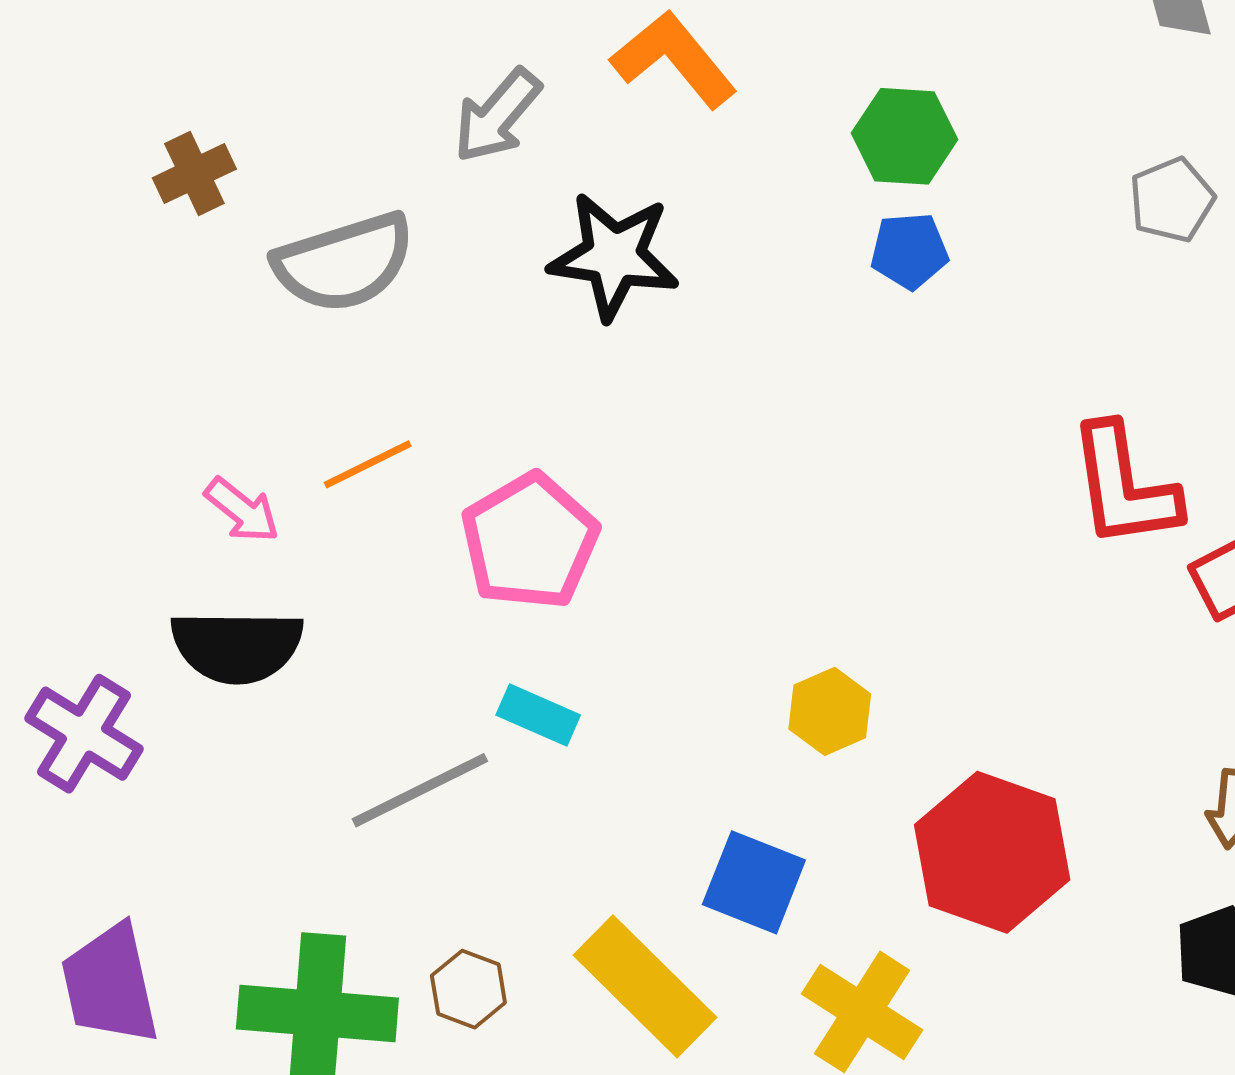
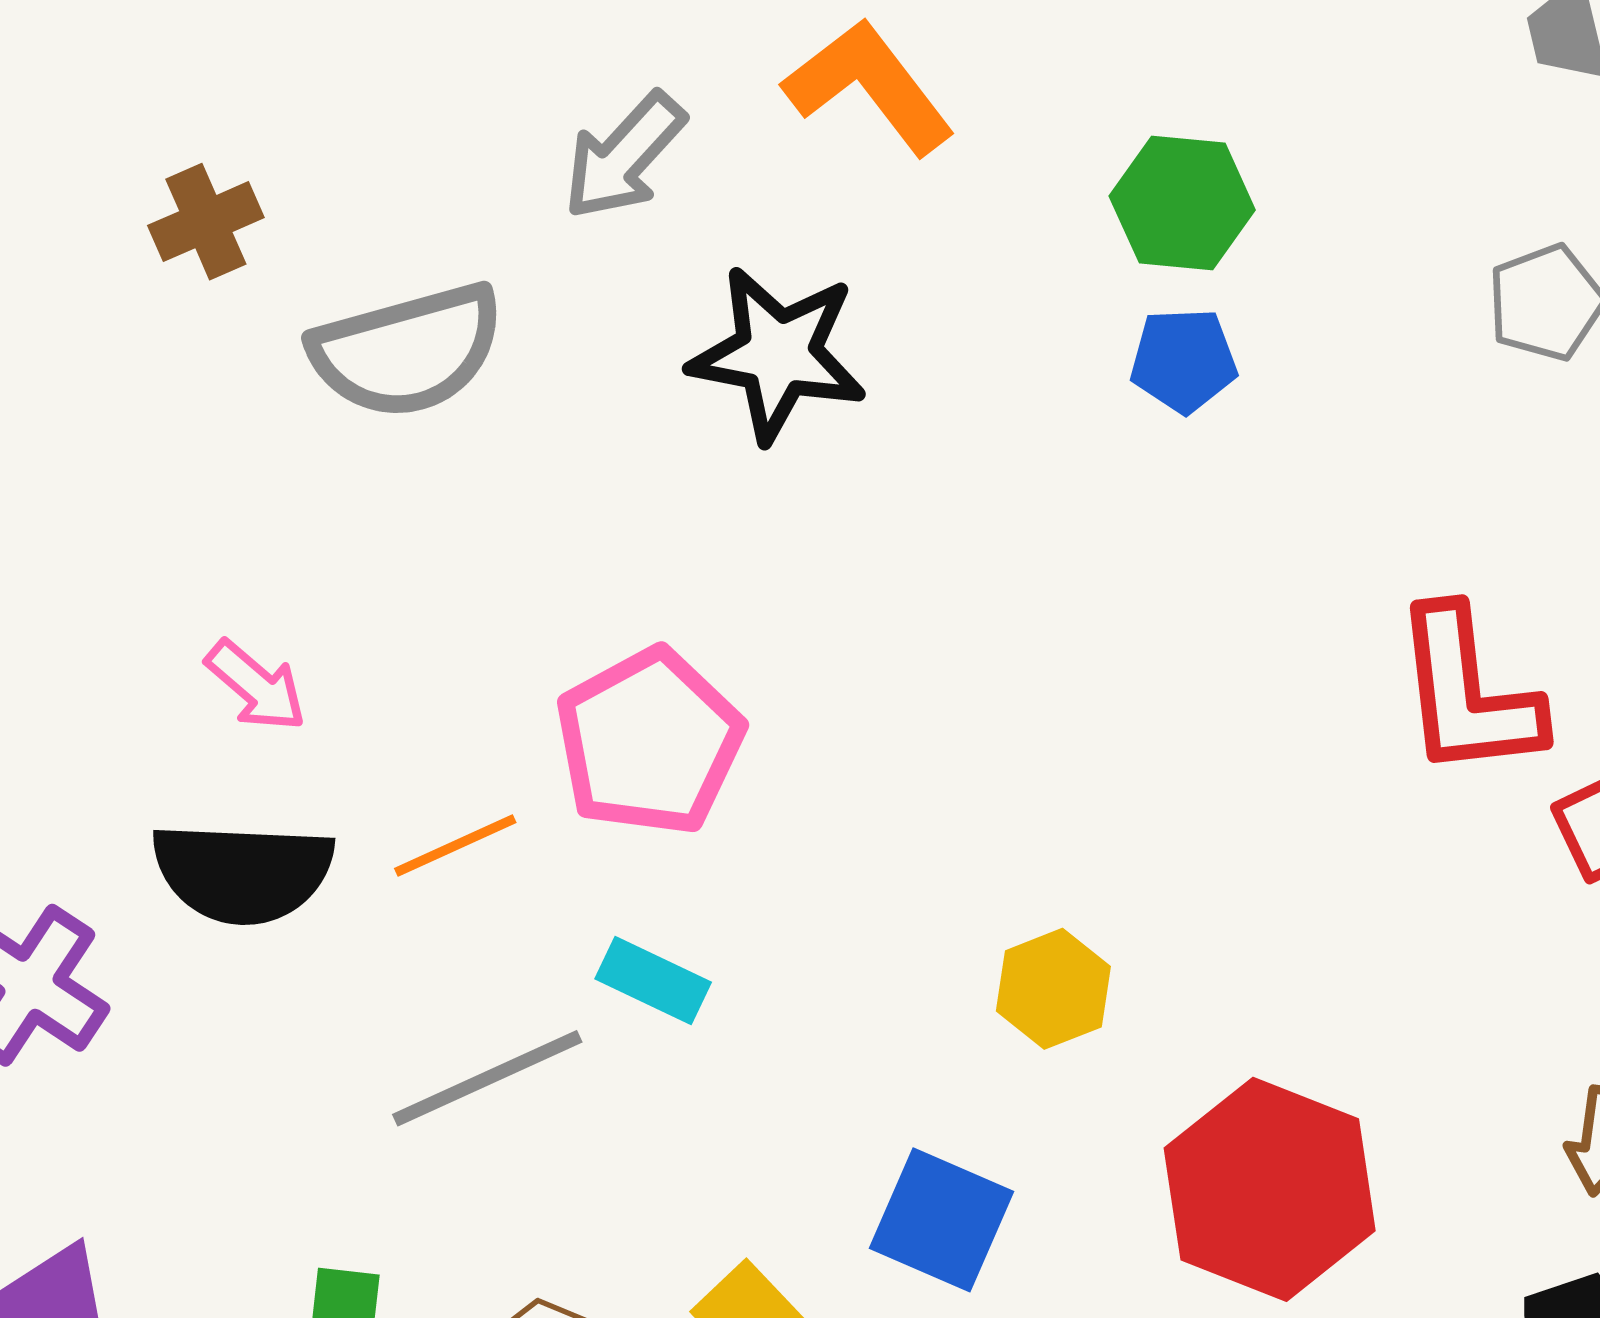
orange line: (368, 464) -> (455, 846), moved

